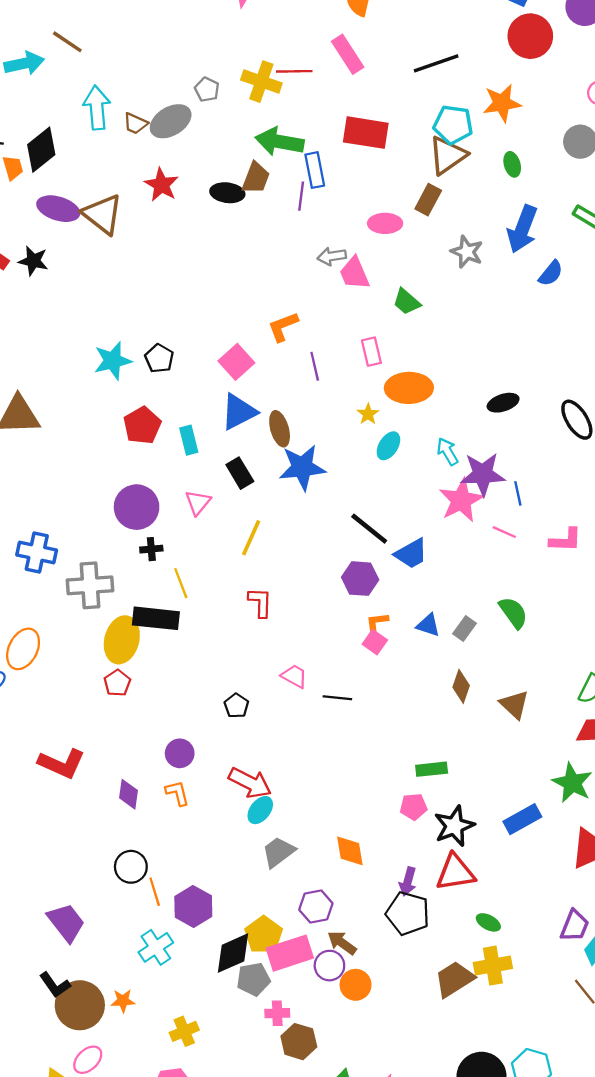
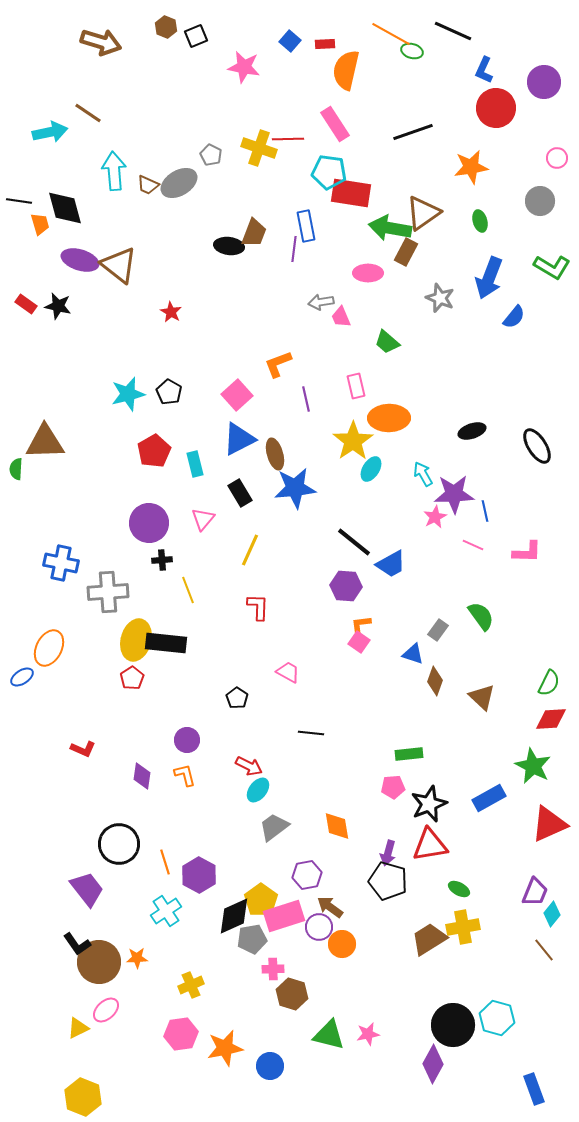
cyan pentagon: (453, 125) -> (329, 172), moved
green arrow: (280, 142) -> (390, 228), moved
black diamond: (41, 150) -> (65, 208), turned -66
red star: (162, 185) -> (171, 312), moved, size x0.7
pink trapezoid: (354, 273) -> (341, 317), size x0.7
yellow star: (368, 414) -> (353, 441), size x2.0
pink star: (461, 500) -> (435, 517), size x0.6
black rectangle: (156, 618) -> (166, 643), moved
blue triangle: (428, 625) -> (413, 654), moved
black line: (337, 698) -> (311, 733), moved
red L-shape: (62, 764) -> (83, 749), size x0.6
red arrow: (250, 783) -> (249, 766), size x0.7
black circle: (131, 867) -> (119, 844), moved, size x1.4

